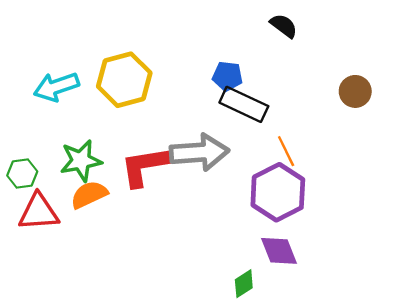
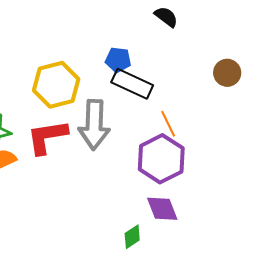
yellow hexagon: (124, 80) -> (56, 85), moved
gray arrow: (199, 152) -> (94, 125), turned 96

